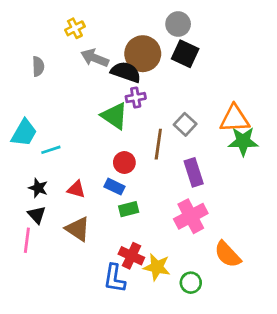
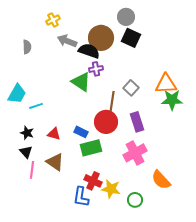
red circle: (124, 163) -> (106, 122), moved, size x1.5
green rectangle: (129, 209) -> (91, 148), size x1.5
pink line: (27, 240) -> (32, 170), moved

